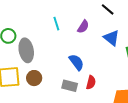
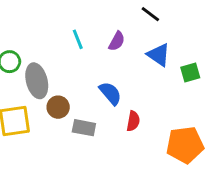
brown circle: (34, 78) -> (58, 107), moved
gray rectangle: (70, 86) -> (84, 128), moved

